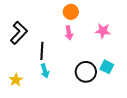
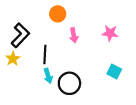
orange circle: (71, 12) -> (58, 14), moved
black circle: (86, 72) -> (69, 83), moved
yellow star: (16, 80) -> (13, 59), moved

